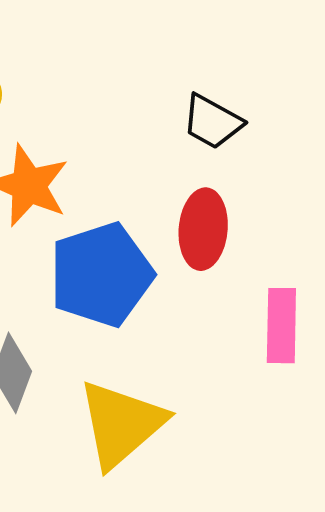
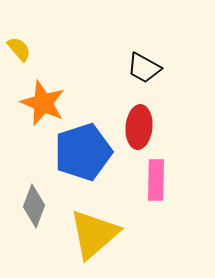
pink rectangle: (281, 326) -> (156, 180), moved

